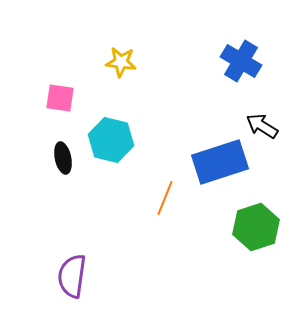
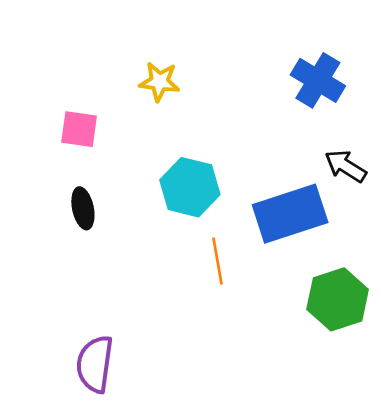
cyan hexagon: (111, 140) -> (190, 187), moved
orange line: (165, 198) -> (218, 261), turned -32

